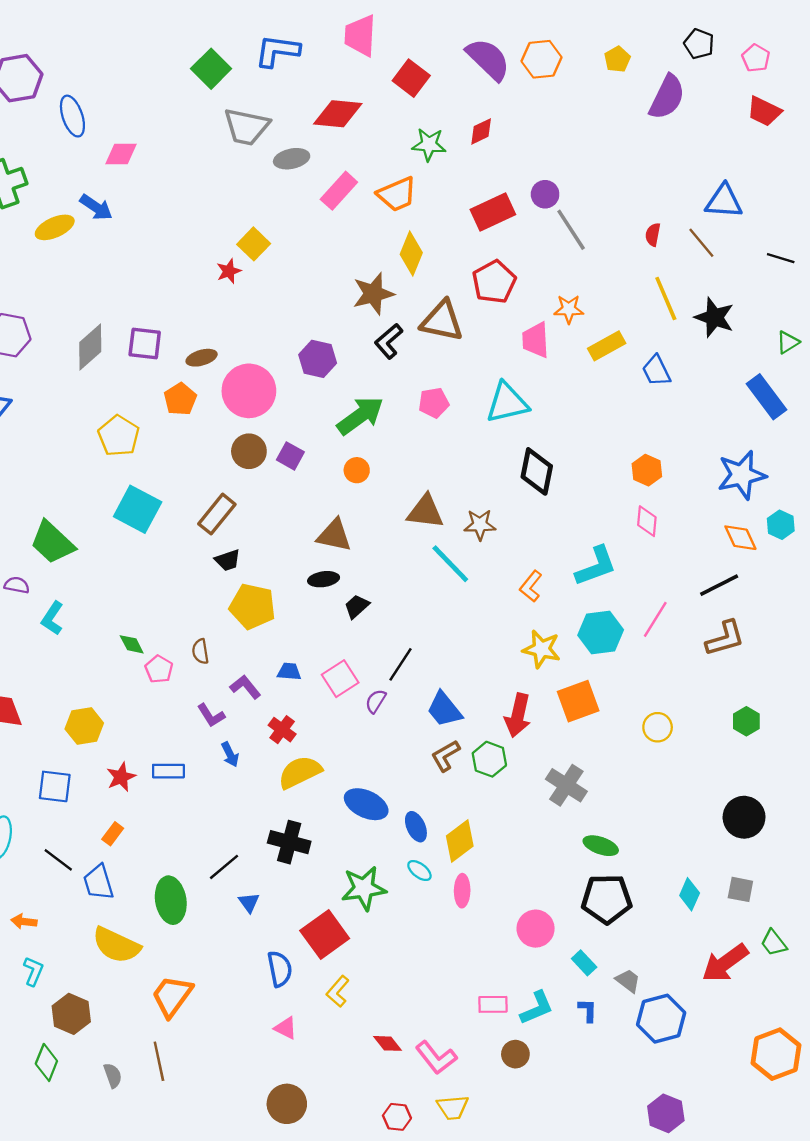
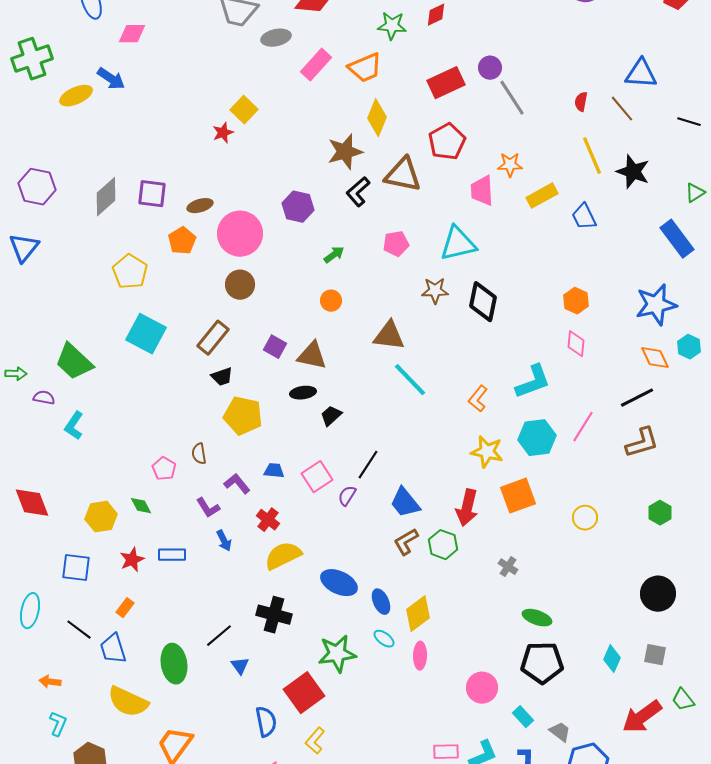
green arrow: (360, 416) -> (334, 255), size x0.5
purple square: (290, 456) -> (275, 347), moved
brown star: (480, 525) -> (435, 291), moved
green diamond: (132, 644) -> (141, 506), moved
gray cross: (566, 785) -> (508, 567), size x0.6

